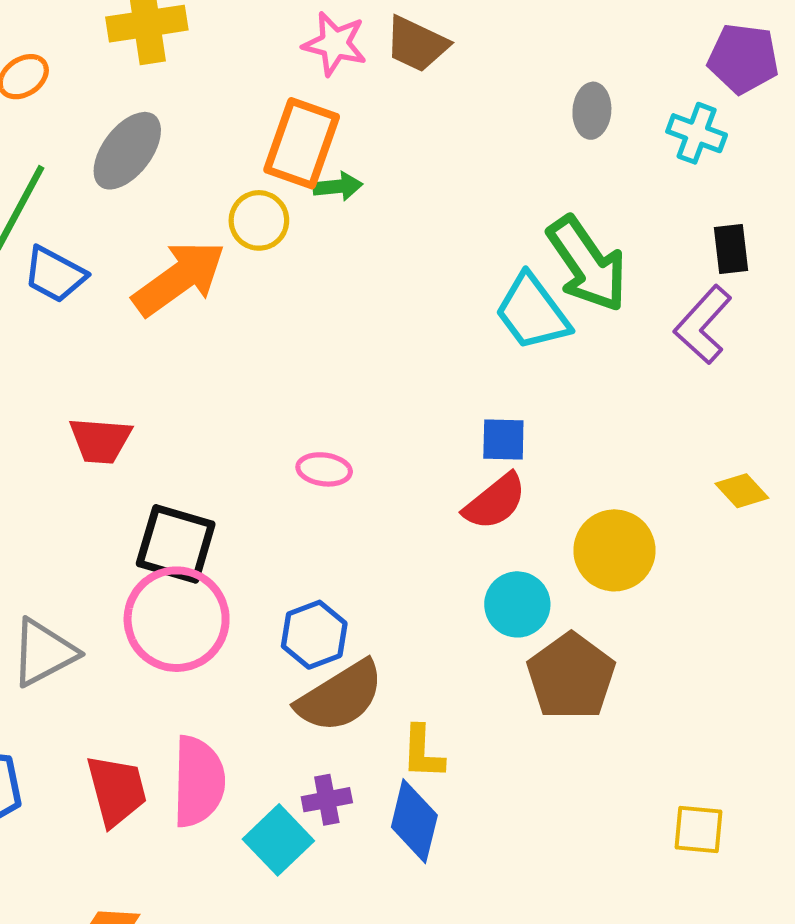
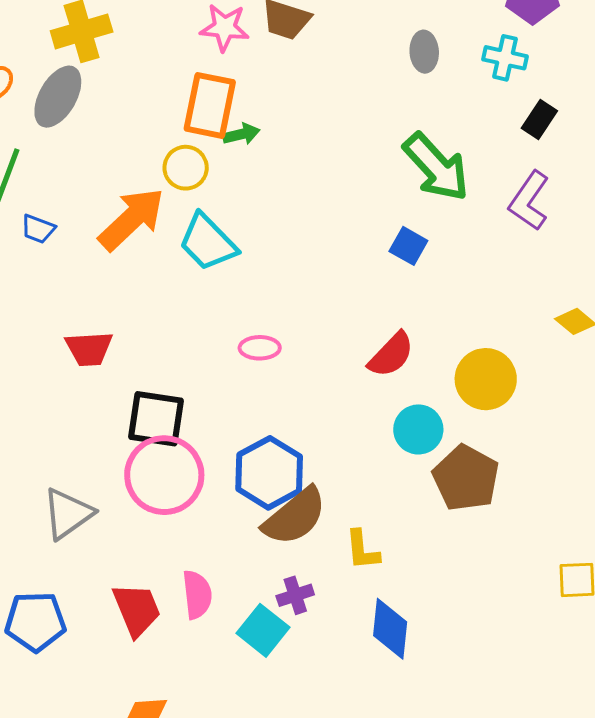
gray ellipse: (127, 151) -> (58, 97), moved
black rectangle: (731, 249) -> (539, 119), moved, turned 48
blue trapezoid: (55, 274) -> (38, 229), size x0.7
cyan trapezoid: (532, 312) -> (208, 242), moved
blue square: (503, 439) -> (408, 246), moved, turned 36
blue hexagon: (314, 635) -> (269, 473), size x1.4
pink semicircle: (198, 781) -> (197, 595), size x0.7
blue diamond: (414, 821) -> (390, 629), moved

